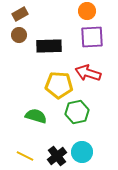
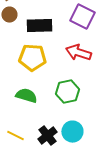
purple square: (92, 37) -> (82, 17), turned 30
yellow pentagon: (59, 85) -> (32, 58), moved

